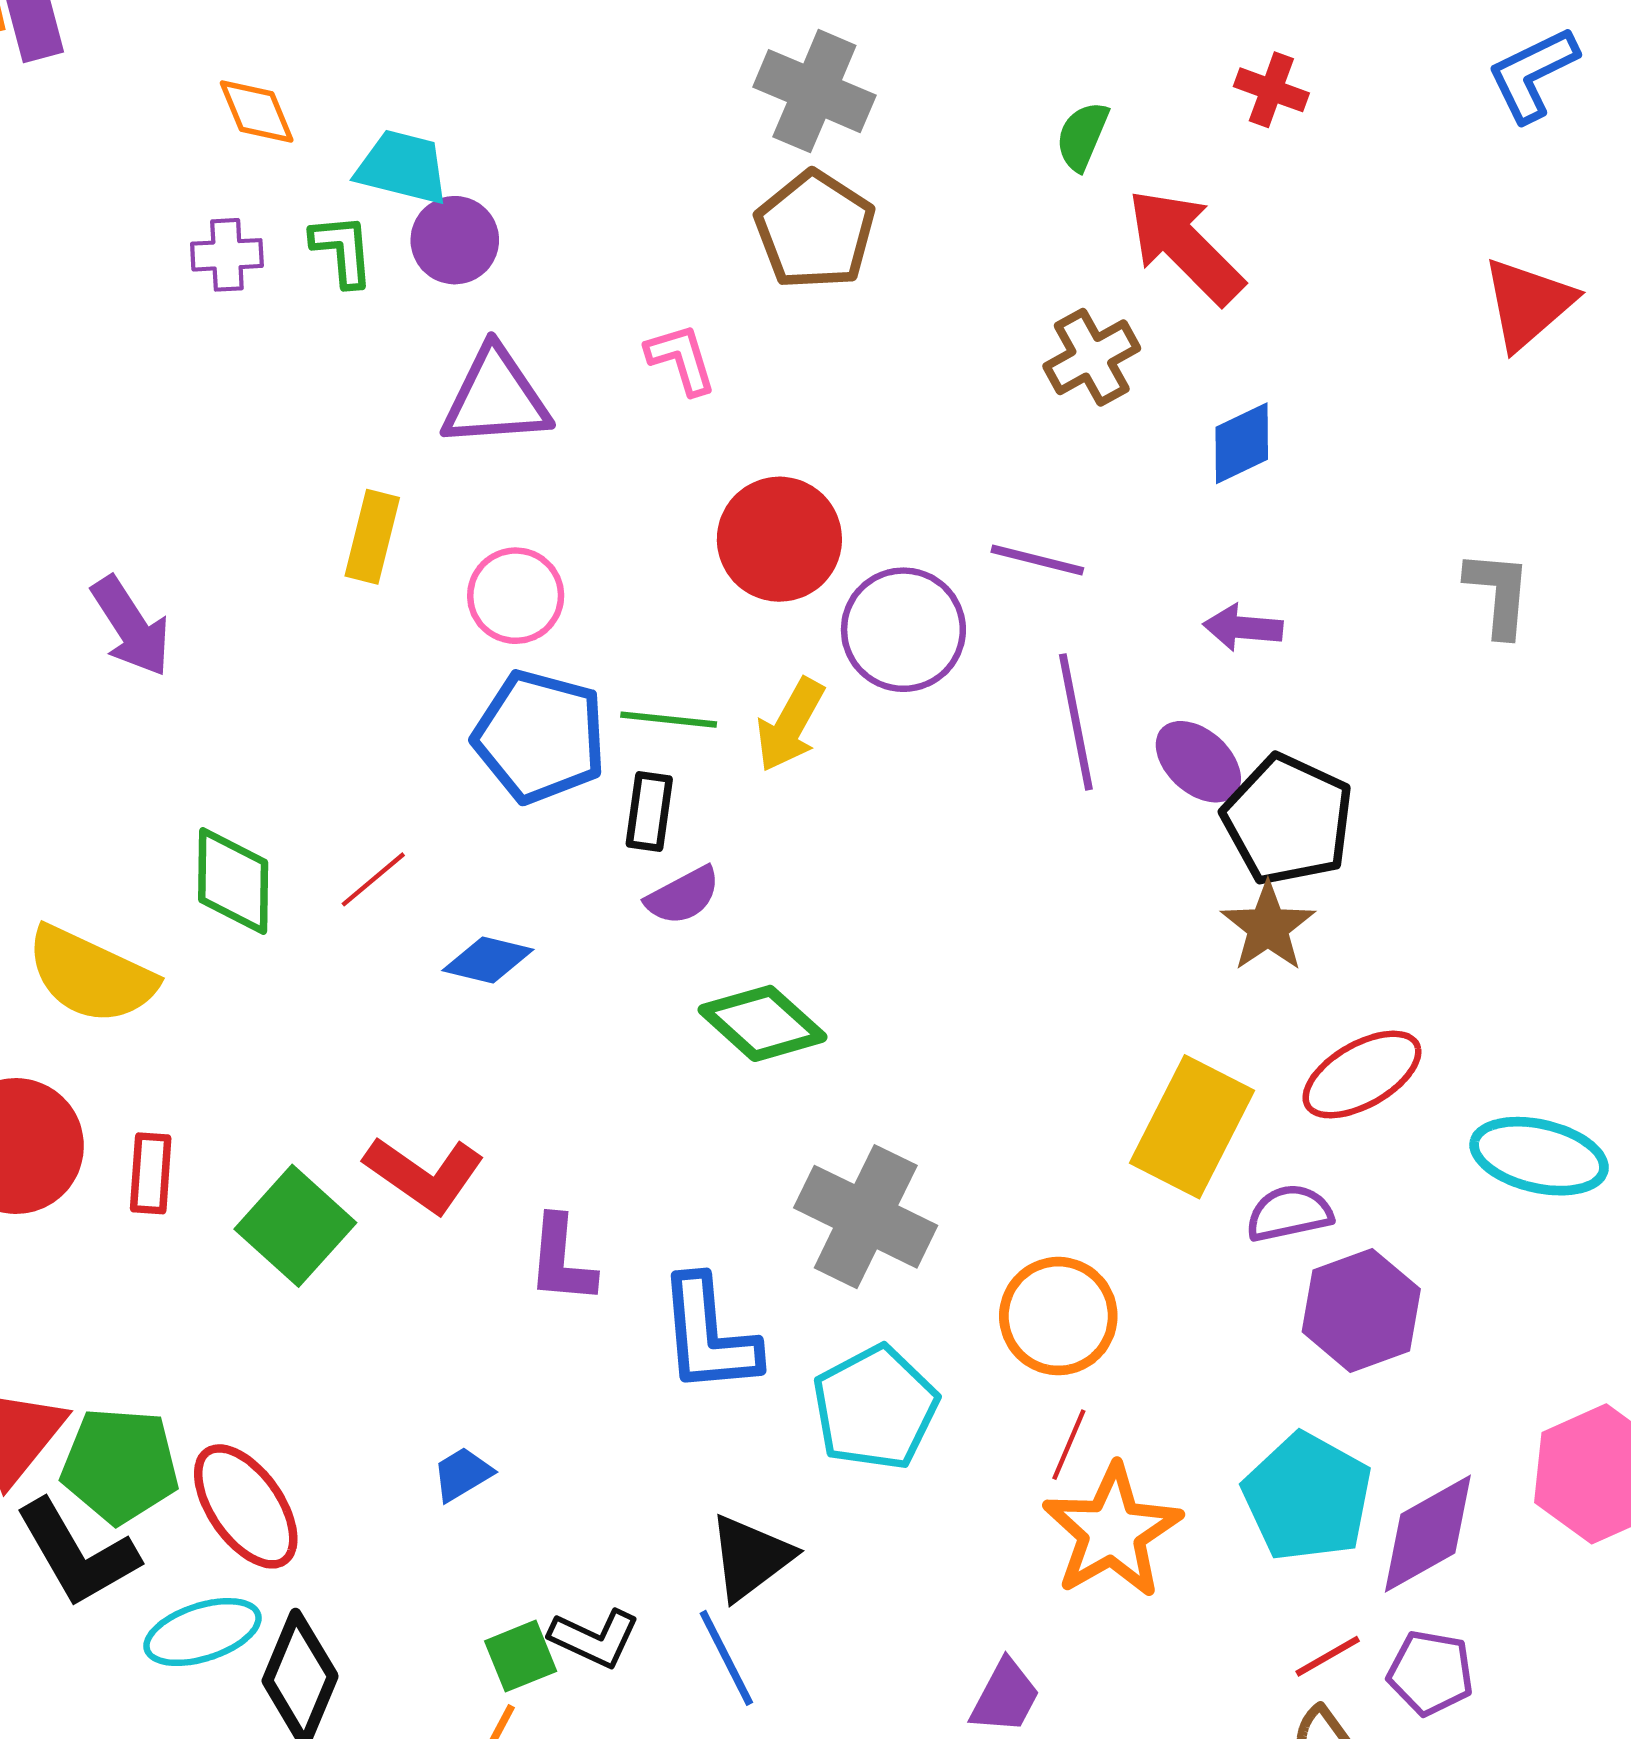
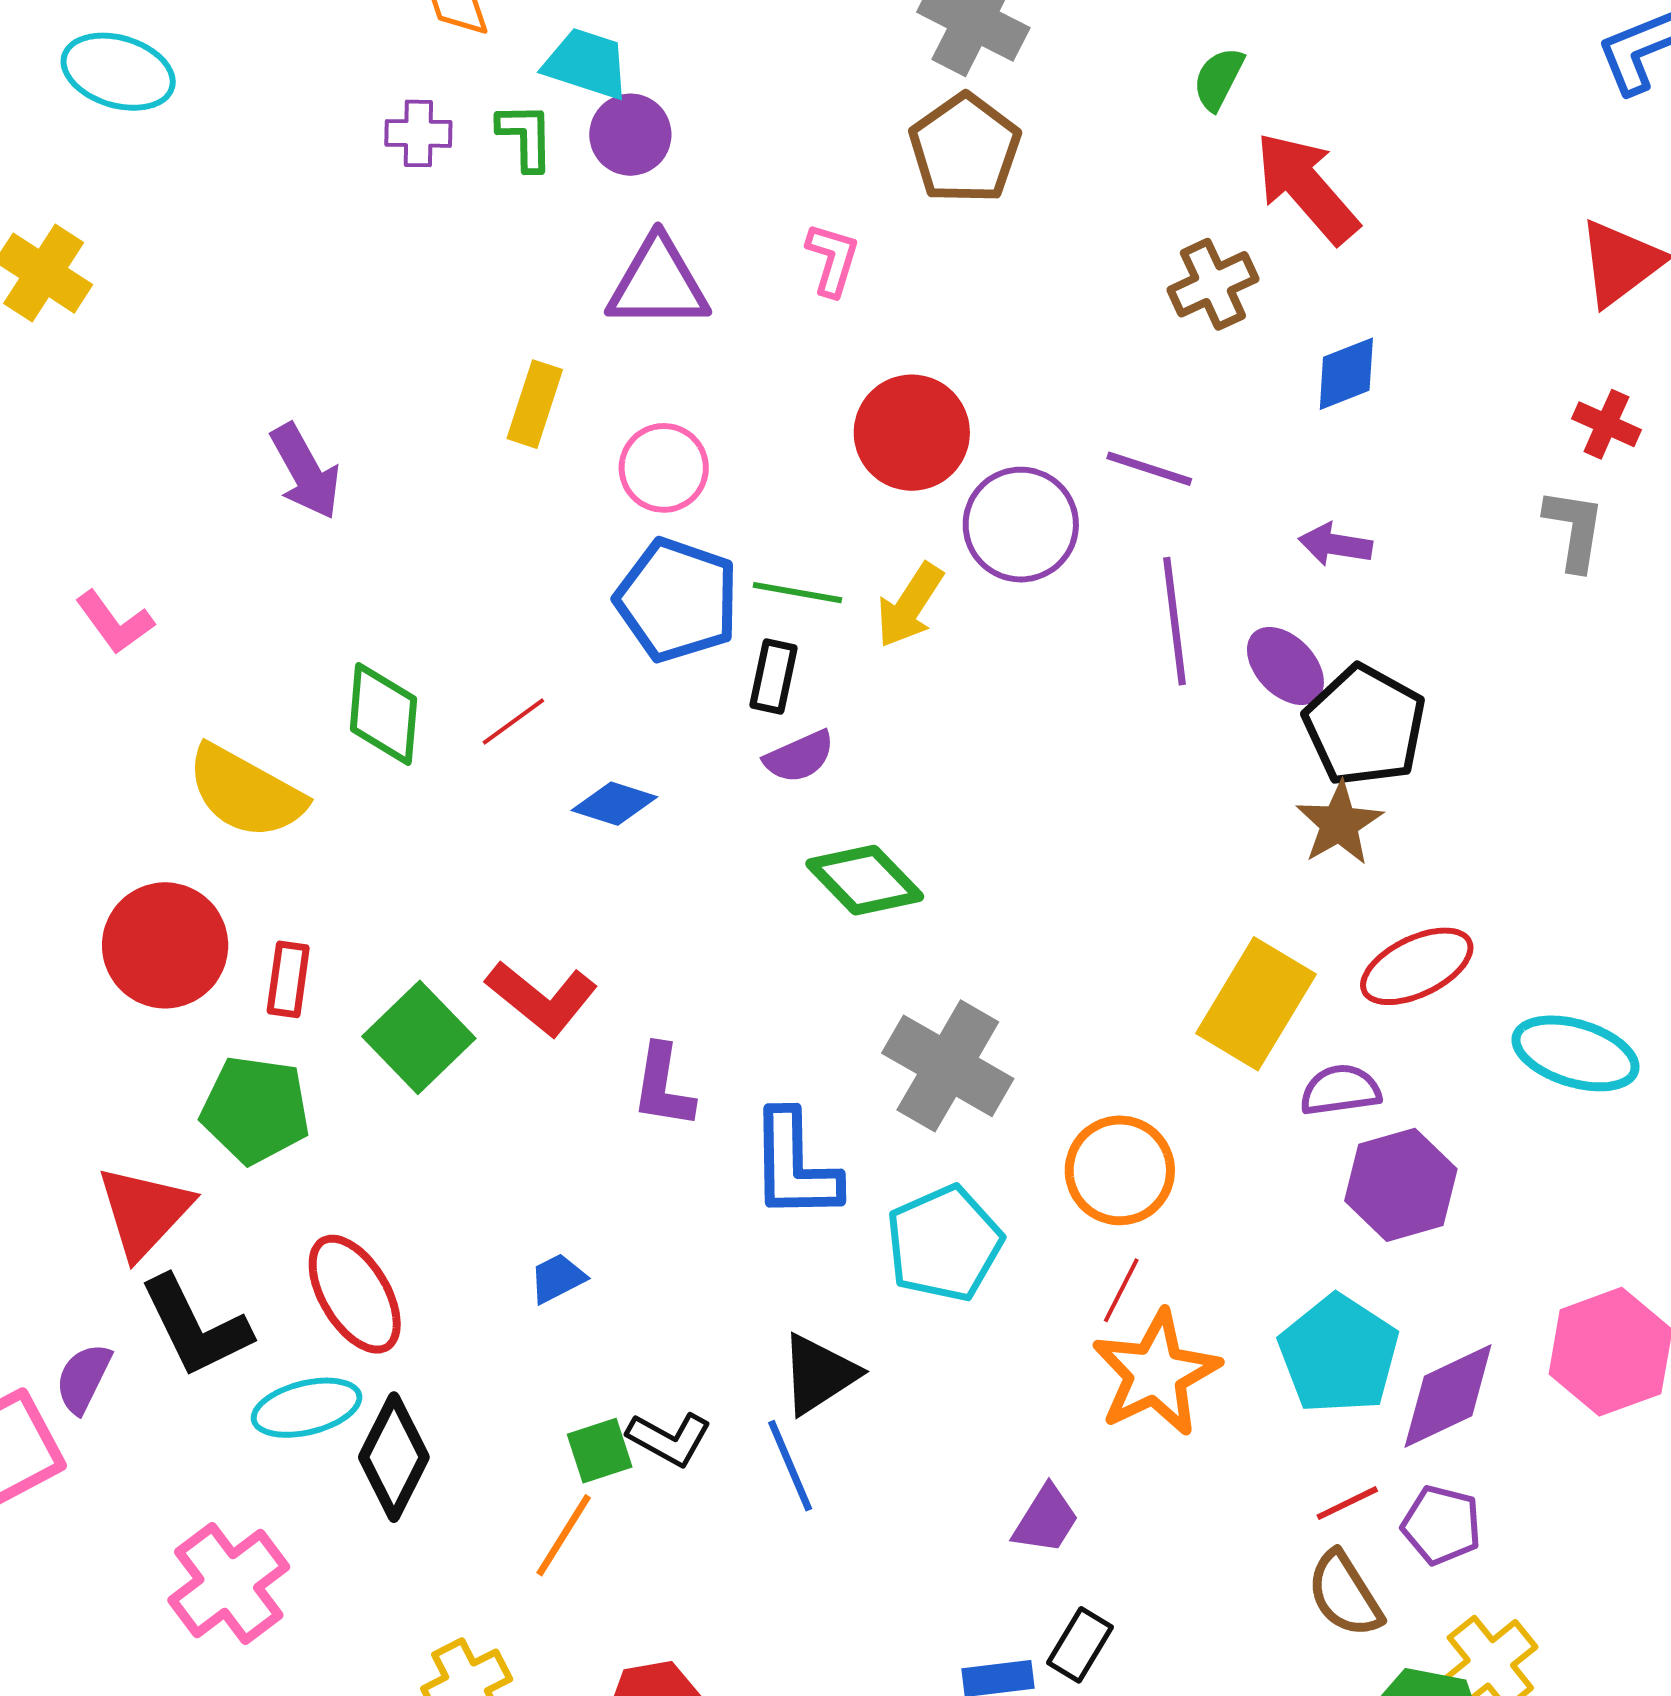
red cross: (1271, 90) -> (1606, 424), moved
pink L-shape: (681, 359) -> (832, 259), turned 30
green pentagon: (120, 1465) -> (255, 1110), moved

